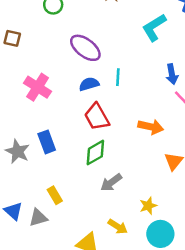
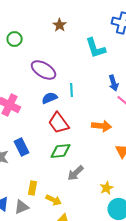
cyan L-shape: (154, 27) -> (96, 48), turned -70
green diamond: (95, 153) -> (61, 151), turned 30
yellow rectangle: (55, 195) -> (33, 188), turned 48
yellow arrow: (118, 227) -> (54, 200), moved

